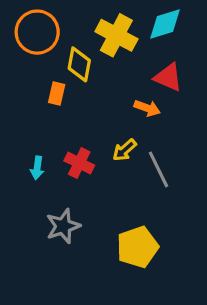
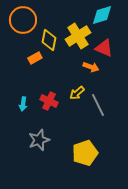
yellow cross: (116, 35) -> (78, 36), moved, turned 30
orange rectangle: (57, 93) -> (35, 58), turned 48

